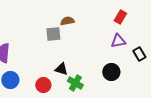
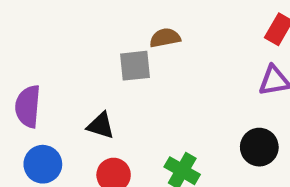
black triangle: (61, 69) -> (101, 126), moved

